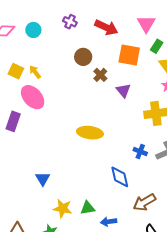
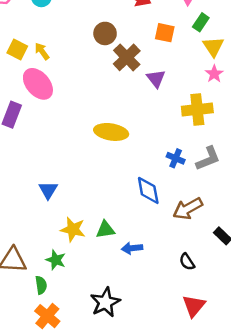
orange square: (129, 55) -> (165, 33), size x0.7
brown cross: (100, 75) -> (127, 57), size x1.5
brown arrow: (144, 202) -> (188, 209), moved

